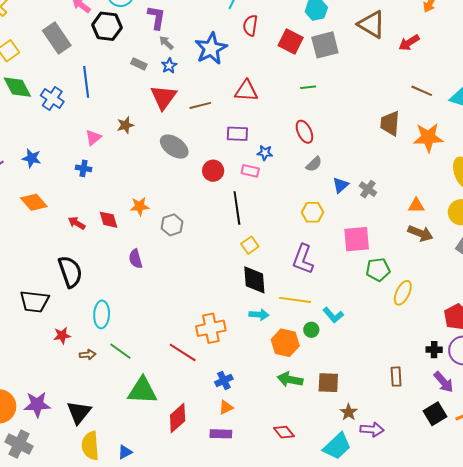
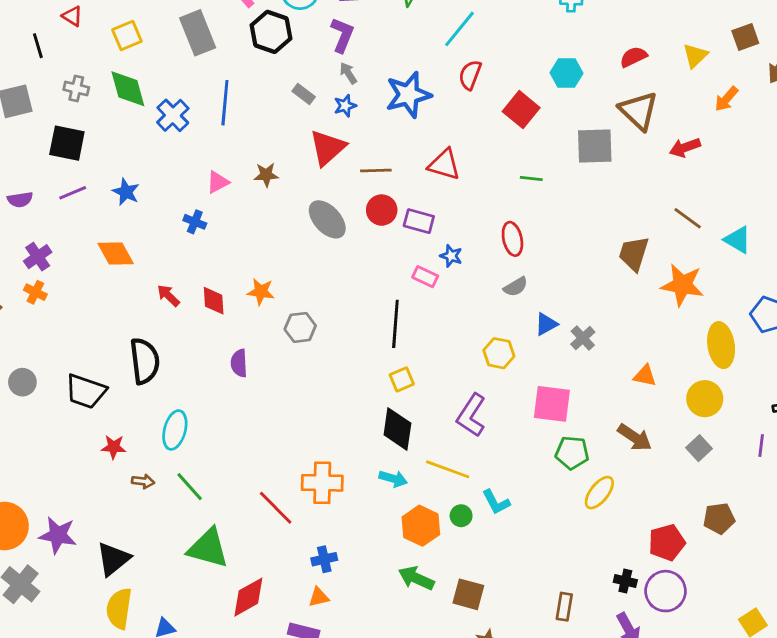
gray square: (325, 45) -> (595, 146), moved
red circle: (213, 171) -> (382, 210), moved
brown arrow: (420, 233) -> (635, 437), moved

